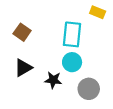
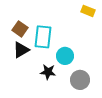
cyan rectangle: (72, 34) -> (43, 37), moved
black triangle: (23, 68) -> (21, 50), moved

